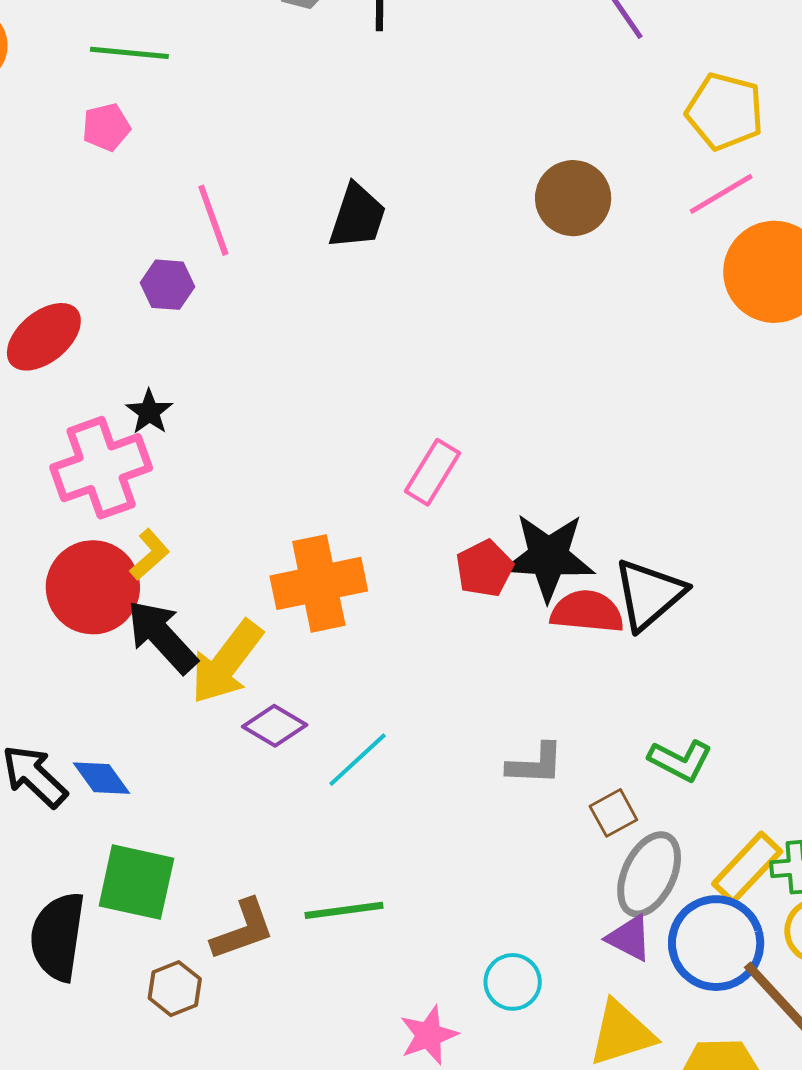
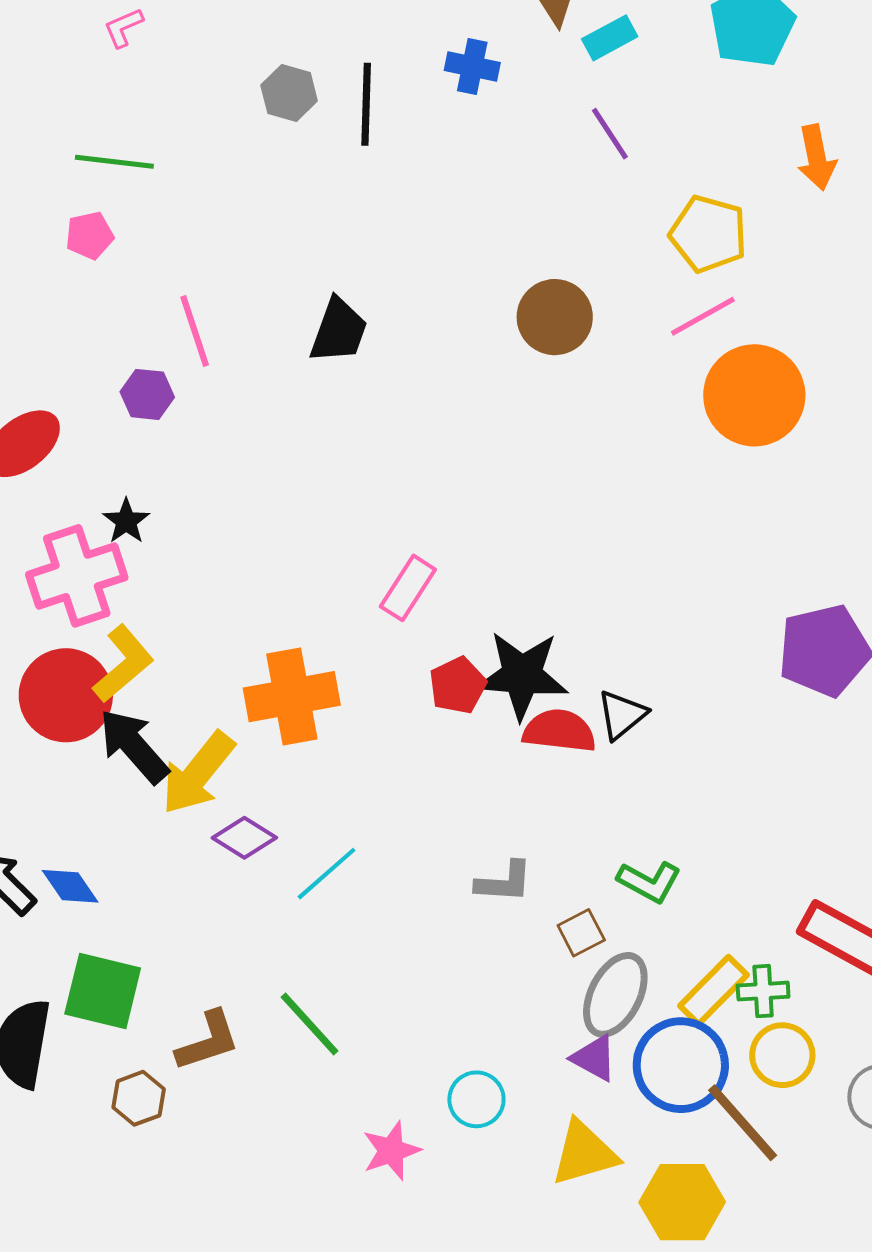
yellow L-shape: (150, 554) -> (123, 664), size x1.5
black triangle: (649, 594) -> (622, 715), size x0.7
green line: (344, 910) -> (310, 1024), turned 54

